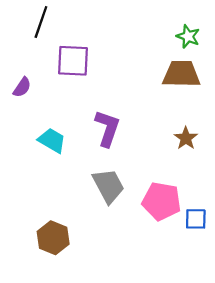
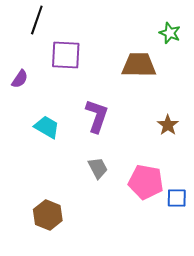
brown trapezoid: (181, 74) -> (139, 65), moved
gray trapezoid: (108, 186) -> (98, 168), size x0.7

